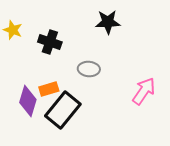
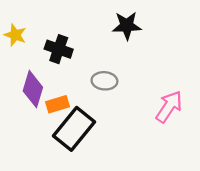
purple diamond: (28, 101) -> (33, 89), moved

